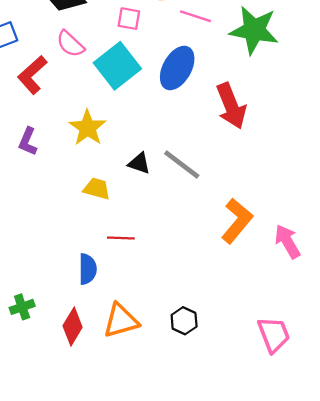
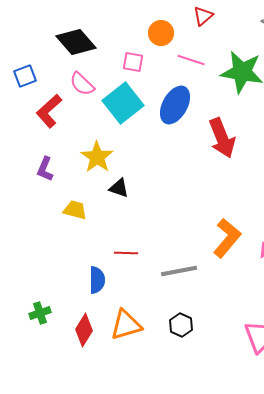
black triangle: (139, 163) -> (119, 188), moved
gray line: (182, 164) -> (179, 271), moved, turned -48
yellow trapezoid: (97, 189) -> (75, 210), moved

